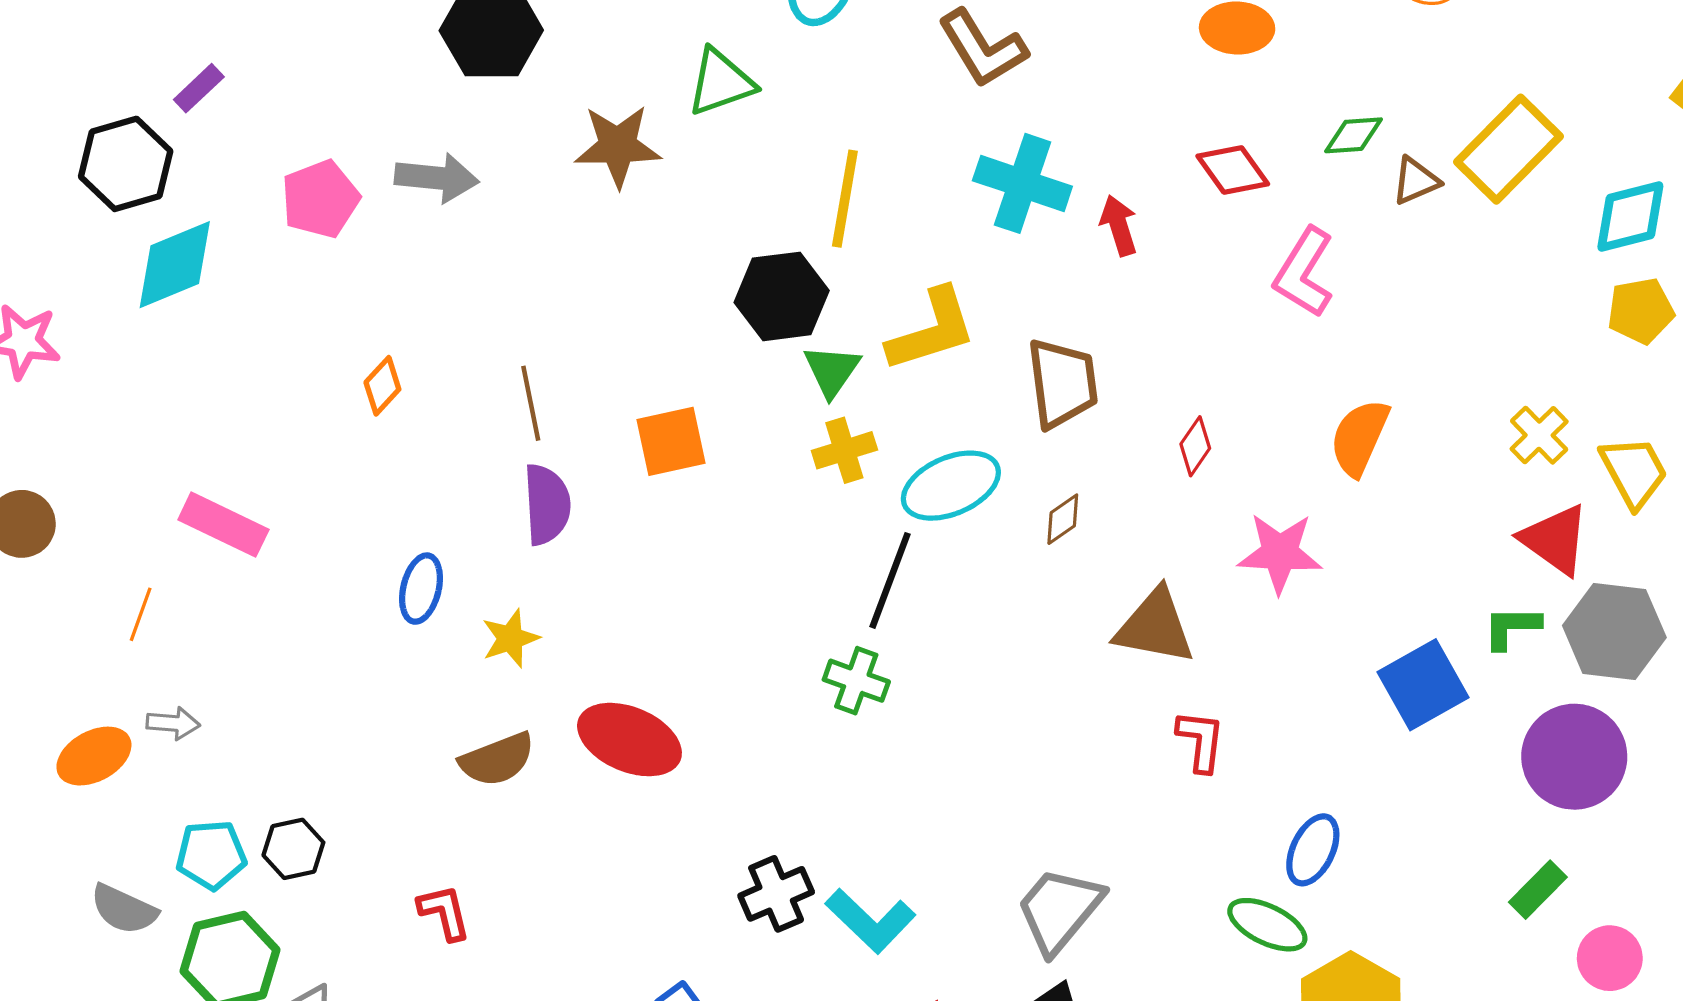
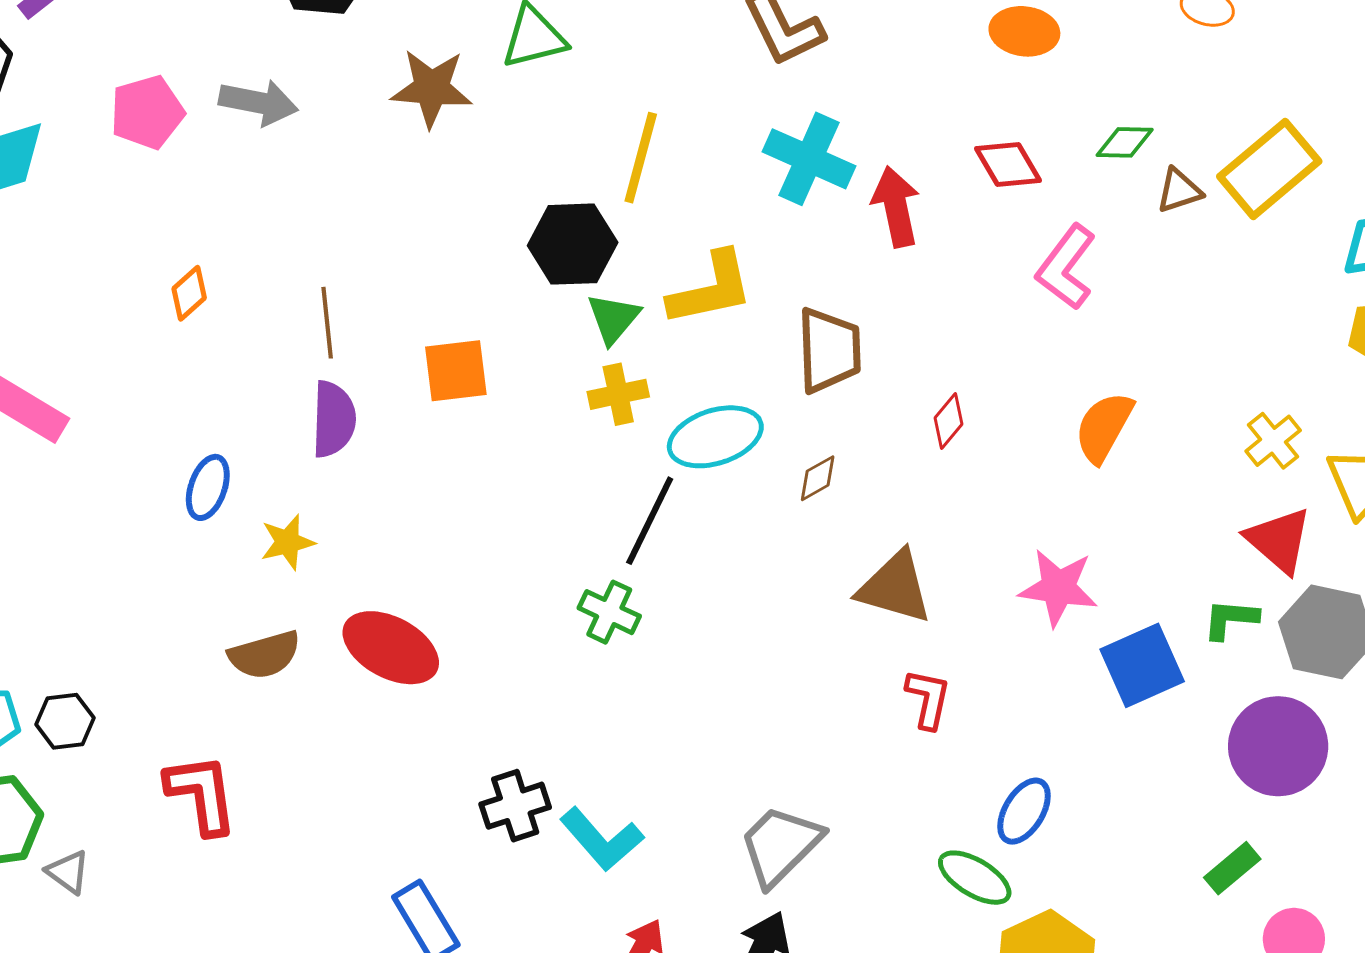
red arrow: (1119, 225) -> (896, 207), size x1.4
pink star: (1280, 553) -> (1058, 588), moved
red L-shape: (444, 912) -> (201, 794), size x1.5

